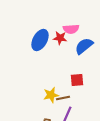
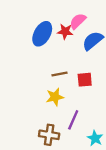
pink semicircle: (71, 29) -> (78, 21), turned 140
brown line: (63, 98) -> (59, 74), moved

